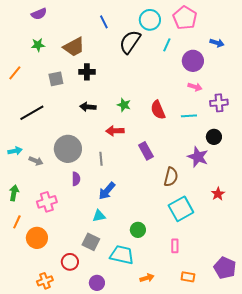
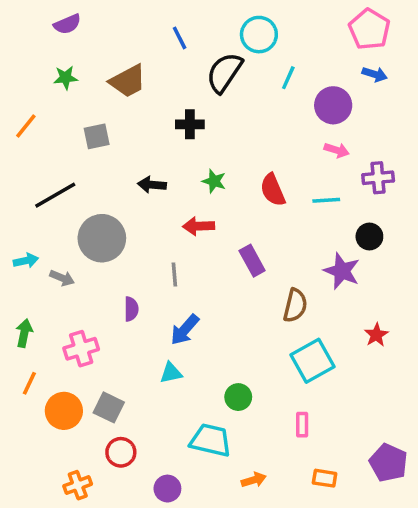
pink pentagon: (185, 18) -> (369, 29), moved
black cross: (87, 72) -> (190, 124), moved
gray circle: (68, 149) -> (102, 238), moved
gray square: (91, 242) -> (109, 407), moved

